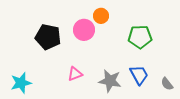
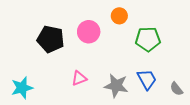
orange circle: (101, 16) -> (119, 16), moved

